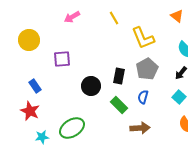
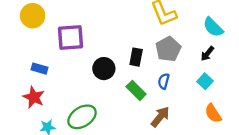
purple square: (62, 59) -> (71, 38), size x1.4
blue rectangle: (35, 86) -> (40, 69), turned -40
brown arrow: (140, 128) -> (160, 117), turned -48

